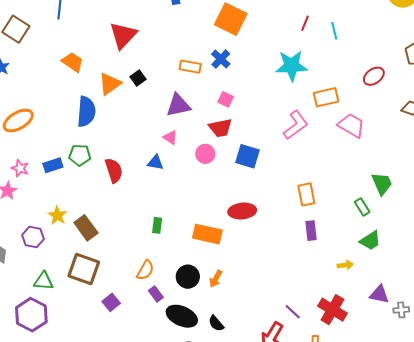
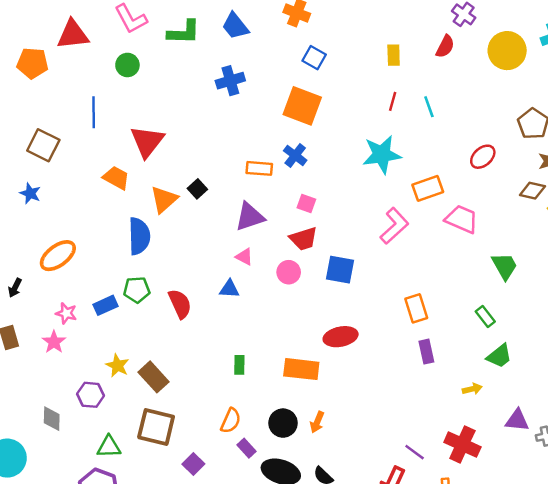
red triangle: (123, 35) -> (147, 141), moved
green trapezoid: (382, 184) -> (505, 266), moved

